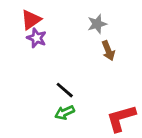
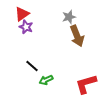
brown arrow: (108, 51) -> (77, 36), size x1.5
black line: (65, 90) -> (32, 66), moved

